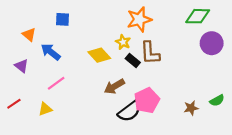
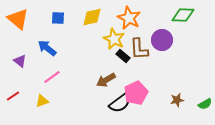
orange star: (139, 19) -> (129, 18), turned -30
orange triangle: (29, 35) -> (18, 19), moved, size x1.6
yellow star: (123, 42) -> (114, 39), size x1.5
purple circle: (212, 43) -> (162, 40), moved
yellow diamond: (99, 55) -> (92, 17), moved, turned -60
green semicircle: (217, 100) -> (205, 104), moved

